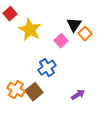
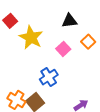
black triangle: (74, 25) -> (69, 21), moved, turned 49

